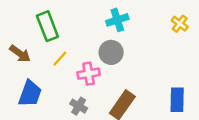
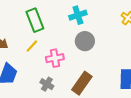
green rectangle: (47, 26) -> (35, 20), moved
gray circle: (111, 52) -> (85, 41), moved

